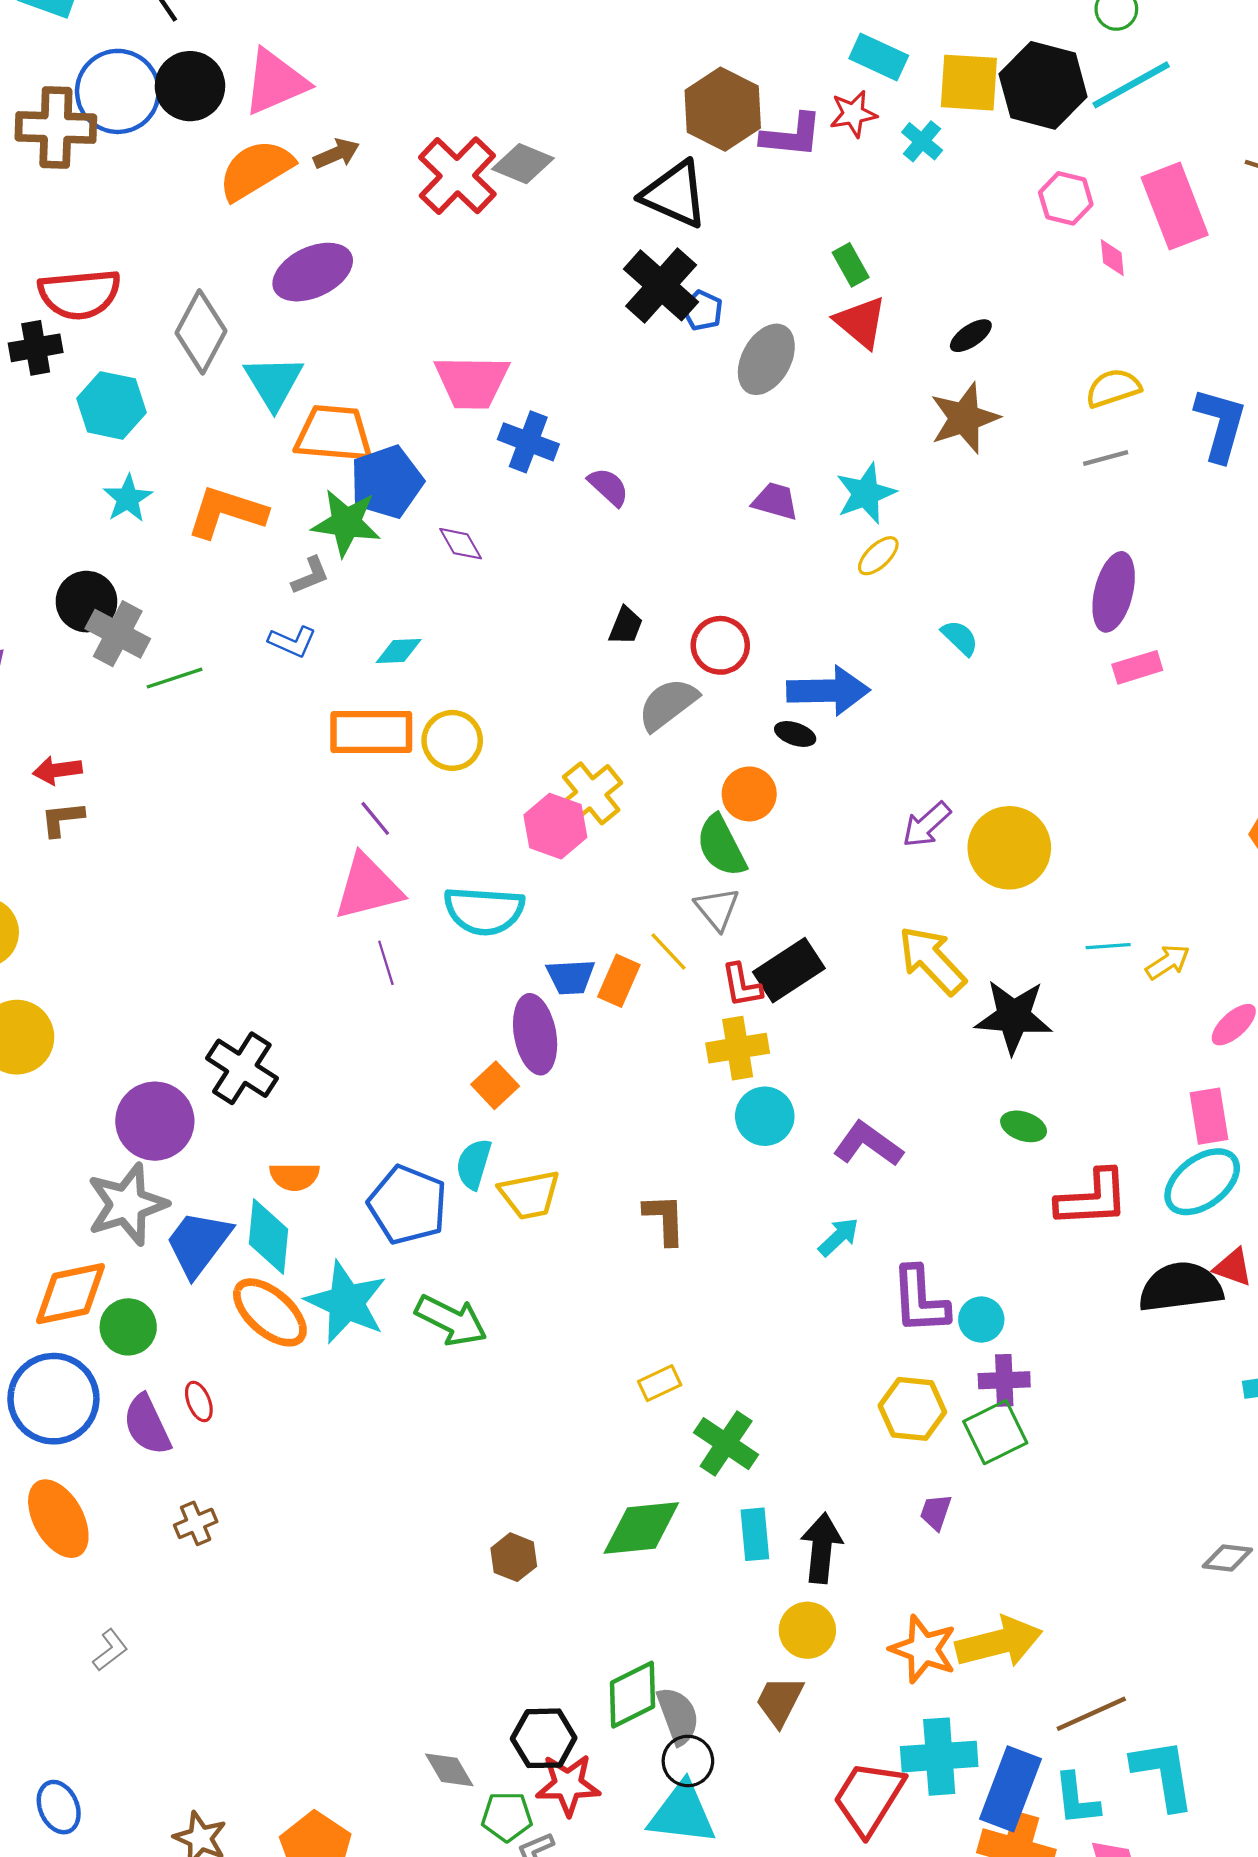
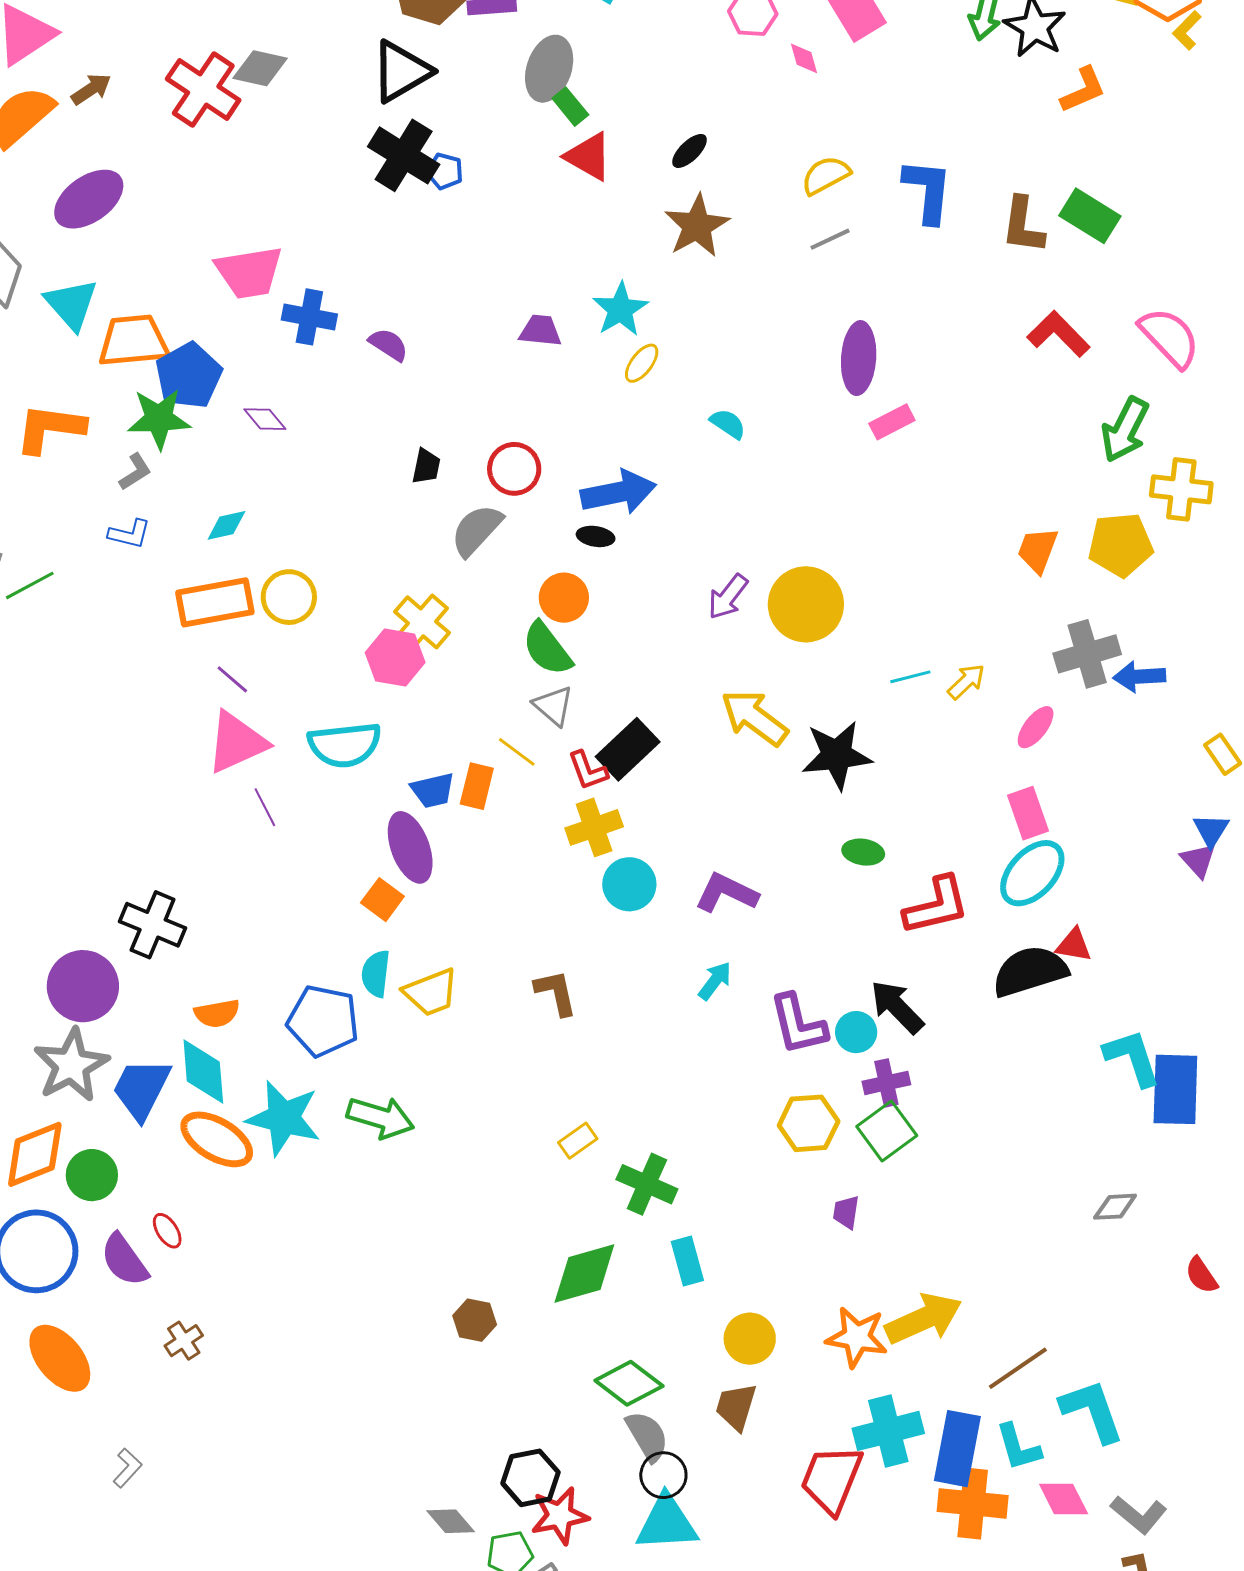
black triangle: (675, 194) -> (401, 71), turned -44
gray ellipse: (766, 359) -> (549, 69), moved
black arrow: (822, 1548) -> (897, 1007), moved, turned -40
green diamond: (633, 1695) -> (629, 1383), moved, turned 74

